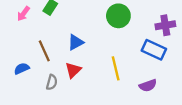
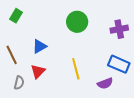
blue rectangle: (154, 50) -> (119, 64), moved

